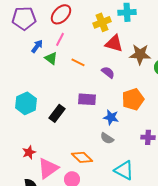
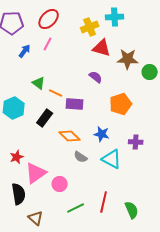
green triangle: (51, 58) -> (39, 83), moved
orange line: (78, 62) -> (56, 93), moved
blue star: (111, 117) -> (102, 134), moved
gray semicircle: (107, 138) -> (81, 157), moved
orange diamond: (82, 157) -> (70, 136), moved
cyan triangle: (124, 170) -> (112, 159), moved

